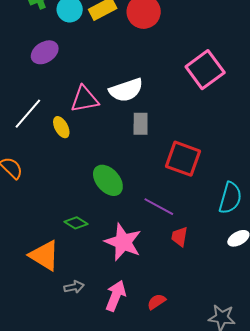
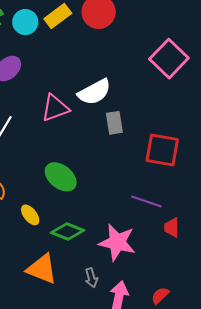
yellow ellipse: (61, 127) -> (30, 215), moved
green ellipse: (108, 180) -> (61, 177), moved
green diamond: (76, 223) -> (67, 231), size x1.4
gray arrow: (74, 287) -> (91, 278), moved, turned 96

